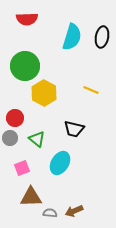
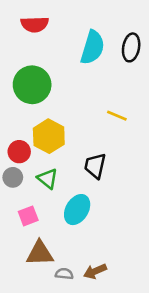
yellow hexagon: (44, 93) -> (49, 136), moved
black trapezoid: (74, 129) -> (95, 166), turned 90

